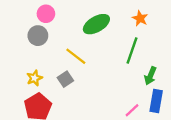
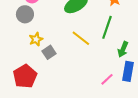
yellow line: (76, 56) -> (81, 38), moved
yellow star: (34, 78) -> (36, 39), moved

